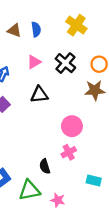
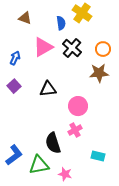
blue semicircle: (36, 29) -> (61, 23), moved
pink triangle: (34, 62) -> (43, 47), size x1.5
black triangle: (39, 95) -> (48, 89), moved
black semicircle: (45, 166) -> (53, 143), size x1.5

